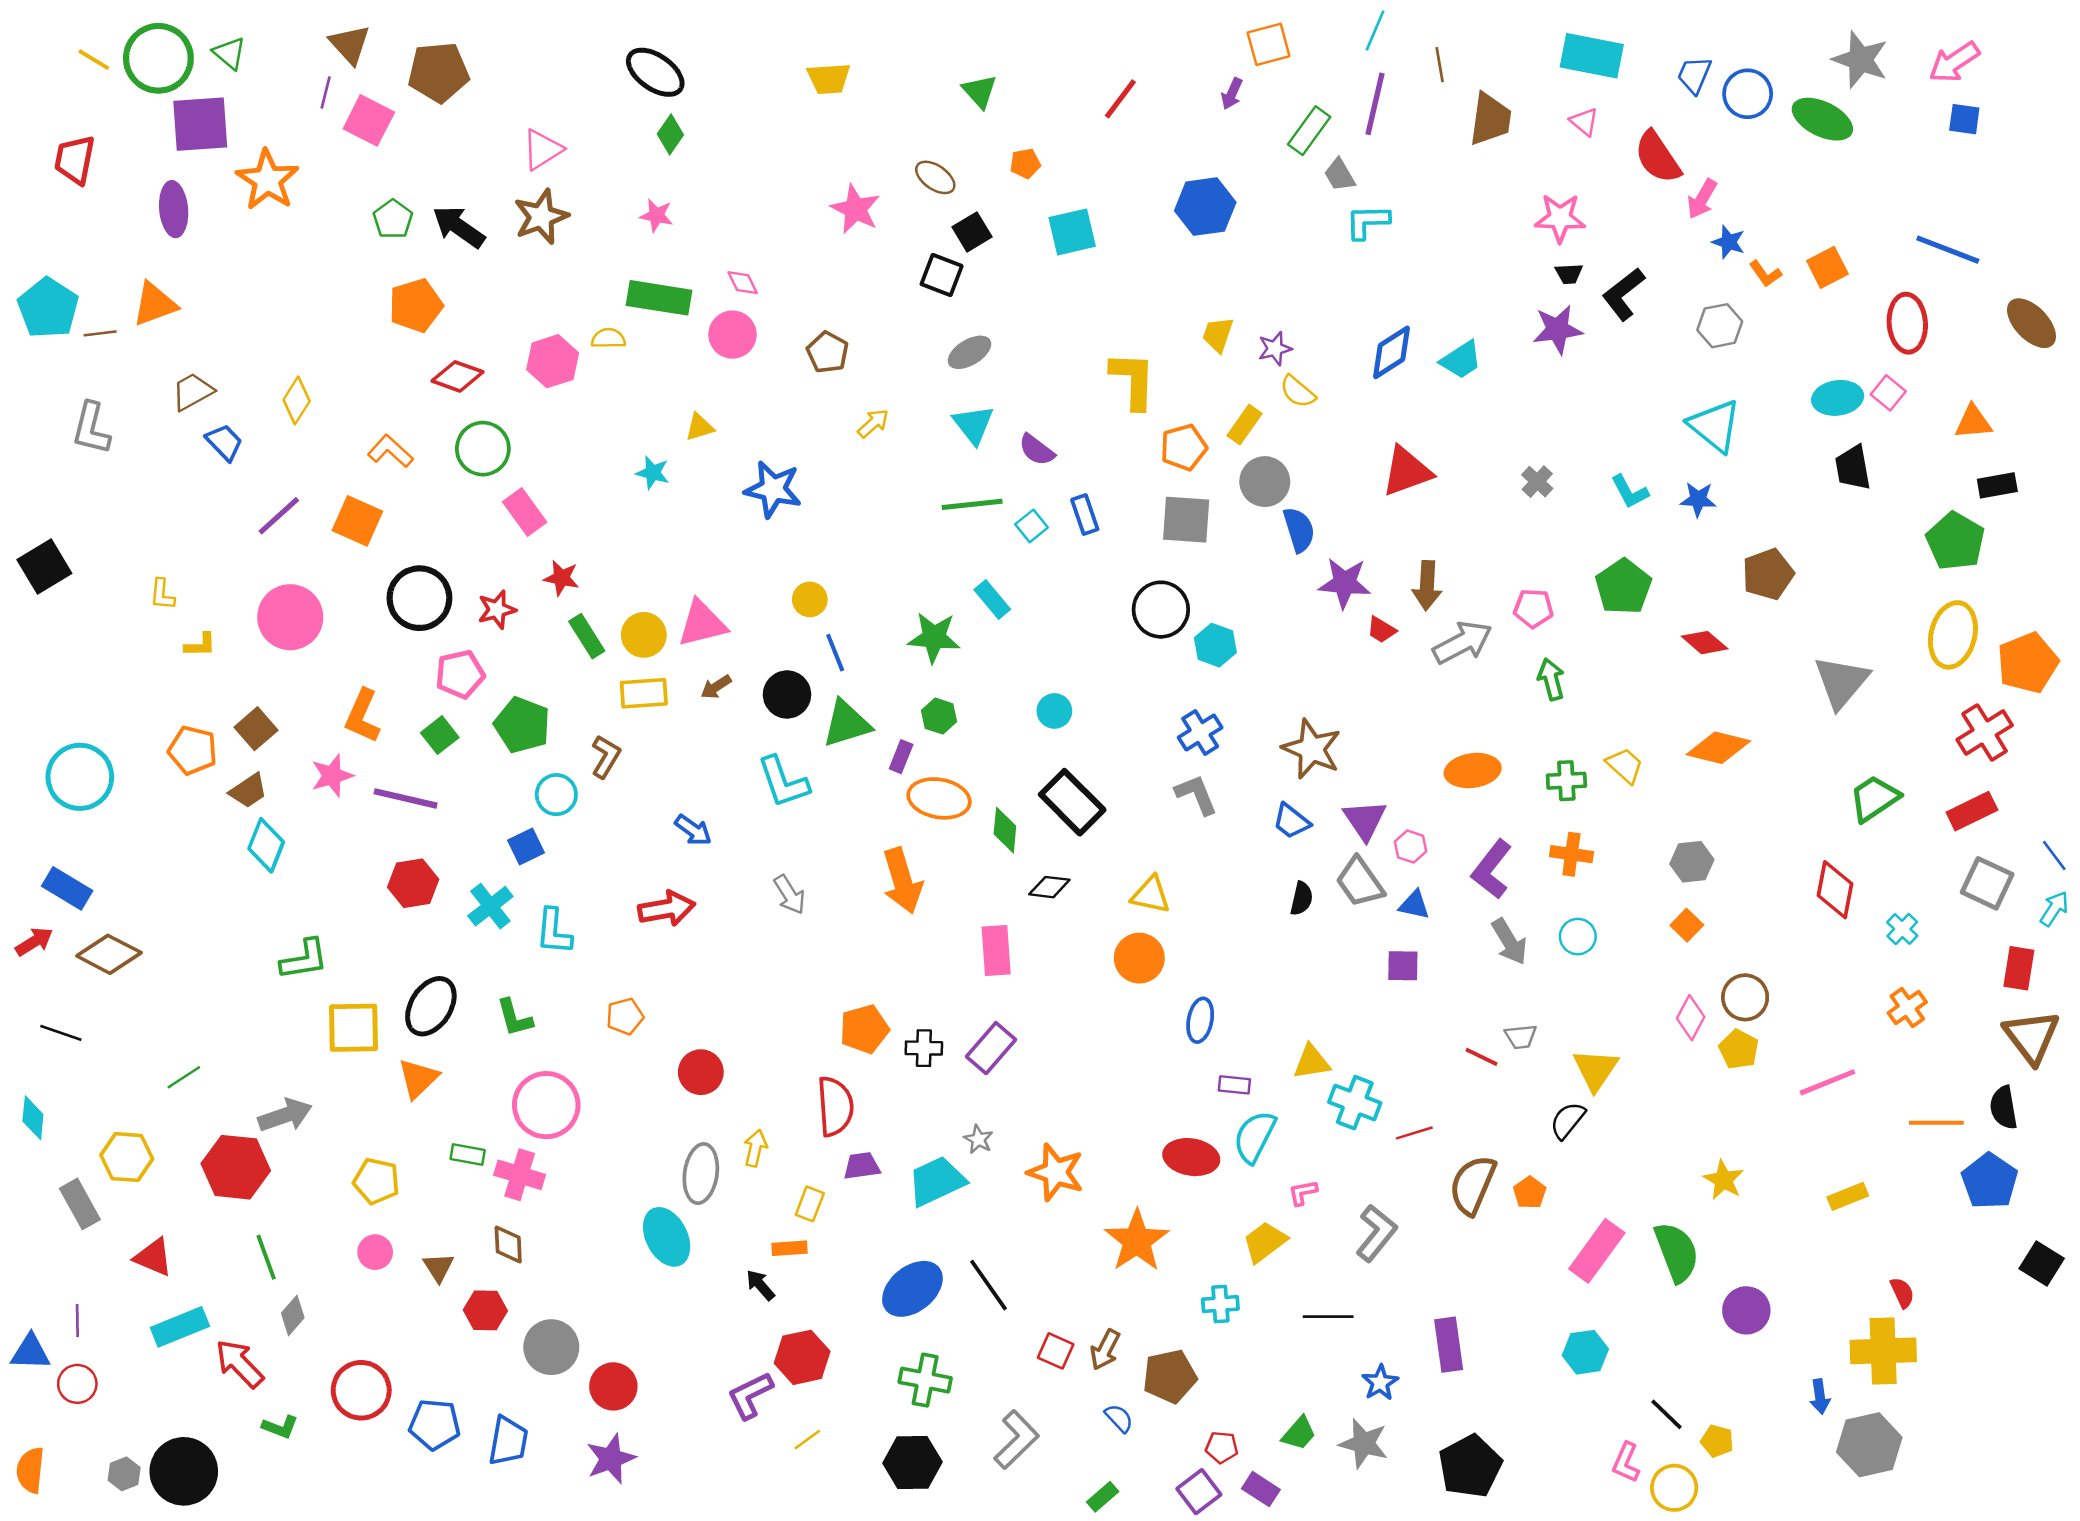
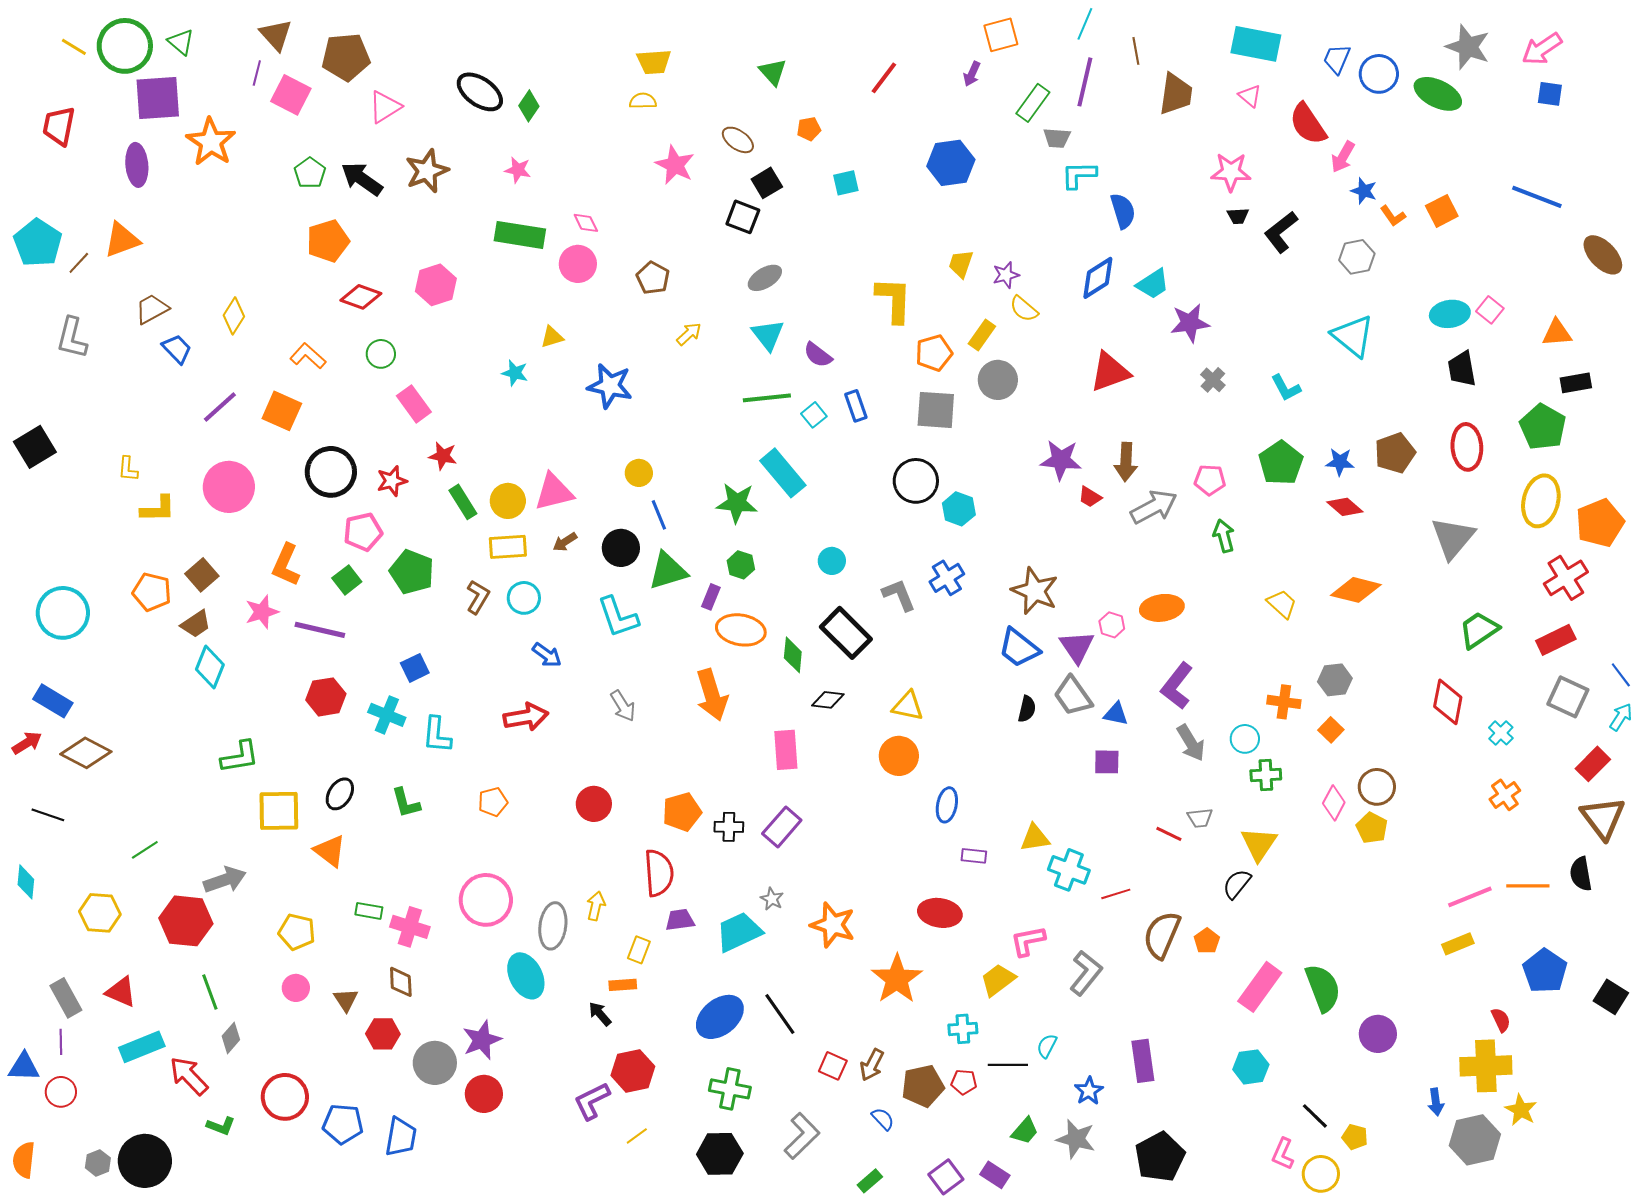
black ellipse: (655, 72) -> (480, 92), moved
pink triangle: (542, 150) -> (385, 107), moved
gray trapezoid: (1340, 175) -> (1057, 138), turned -56
cyan square: (1072, 232) -> (846, 183), size x0.7
red ellipse: (1907, 323) -> (1467, 447), moved
purple star: (1558, 330) -> (1190, 323), moved
brown line: (100, 333) -> (79, 263), turned -40
yellow semicircle: (608, 338) -> (643, 101), moved
green circle: (483, 449) -> (381, 354), size x0.7
blue star: (1698, 499) -> (1340, 462), moved
blue semicircle: (1299, 530) -> (1123, 211), moved
cyan rectangle: (992, 599) -> (783, 473), size x1.6
yellow L-shape: (200, 645) -> (158, 509), size x1.4
green cross: (1566, 781) -> (1266, 775), moved
cyan circle: (556, 795) -> (524, 598), moved
gray L-shape: (1196, 795) -> (899, 595), moved
blue trapezoid: (1291, 821) -> (1019, 648), size x1.4
pink hexagon: (1411, 847) -> (1112, 625), moved
orange cross: (1571, 854) -> (1284, 702), moved
cyan cross: (490, 906) -> (387, 715), turned -30
red rectangle: (2019, 968) -> (1593, 764), turned 36
black ellipse: (431, 1006) -> (340, 794), size x0.7
red circle: (701, 1072) -> (594, 804), moved
orange triangle: (418, 1078) -> (330, 851), turned -39
pink line: (1827, 1082) -> (1470, 897), moved
pink circle: (546, 1105) -> (486, 900), moved
cyan semicircle: (1255, 1137) -> (1047, 1046), moved, size x0.6
yellow star: (1724, 1180) -> (1521, 1110), moved
blue pentagon: (1990, 1181) -> (1545, 971), moved
pink L-shape: (1303, 1193) -> (1028, 941), size x1.5
gray rectangle: (80, 1204) -> (66, 998), moved
black line: (1328, 1317) -> (1008, 1065), moved
red pentagon: (1222, 1447) -> (964, 1082), moved
purple star: (611, 1459) -> (482, 1040), moved

